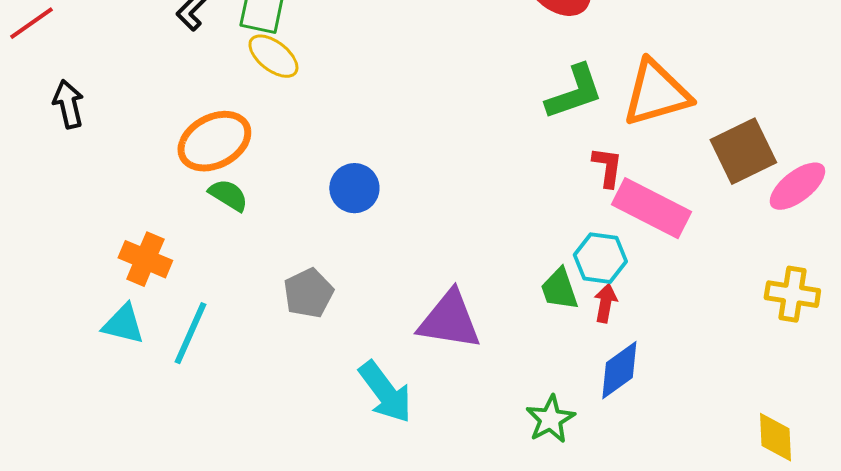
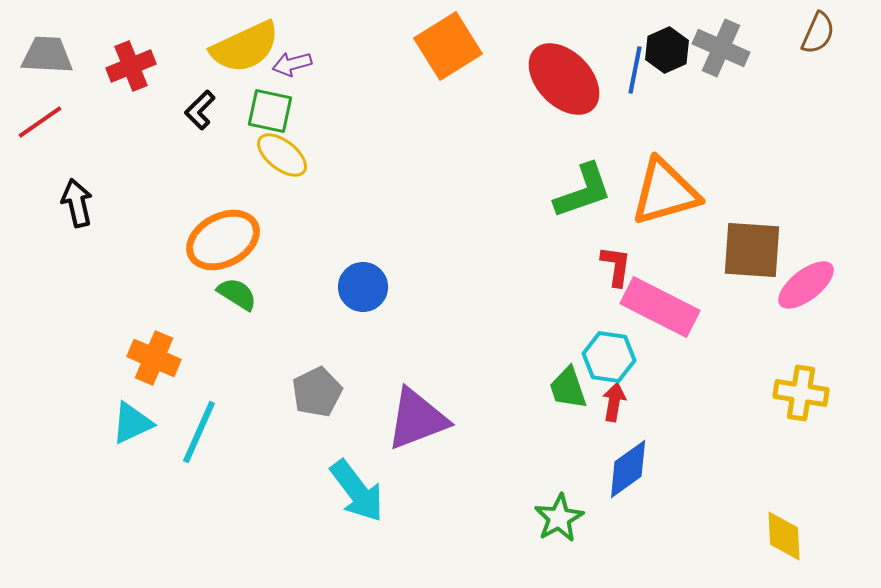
brown square: (743, 151) -> (752, 250), turned 30
purple triangle: (449, 320) -> (417, 419), moved, turned -30
cyan triangle: (123, 324) -> (132, 423), turned -39
cyan arrow: (385, 392) -> (357, 491), moved

